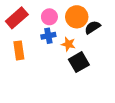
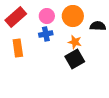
black semicircle: (93, 27) -> (98, 26), moved, turned 35
orange star: (68, 44) -> (75, 42), moved

